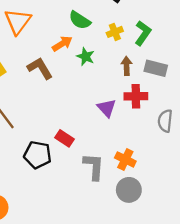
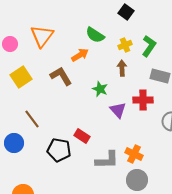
green star: (86, 57) -> (100, 89), moved
brown arrow: (127, 66) -> (122, 68), moved
gray L-shape: (94, 166) -> (107, 160), turned 85

